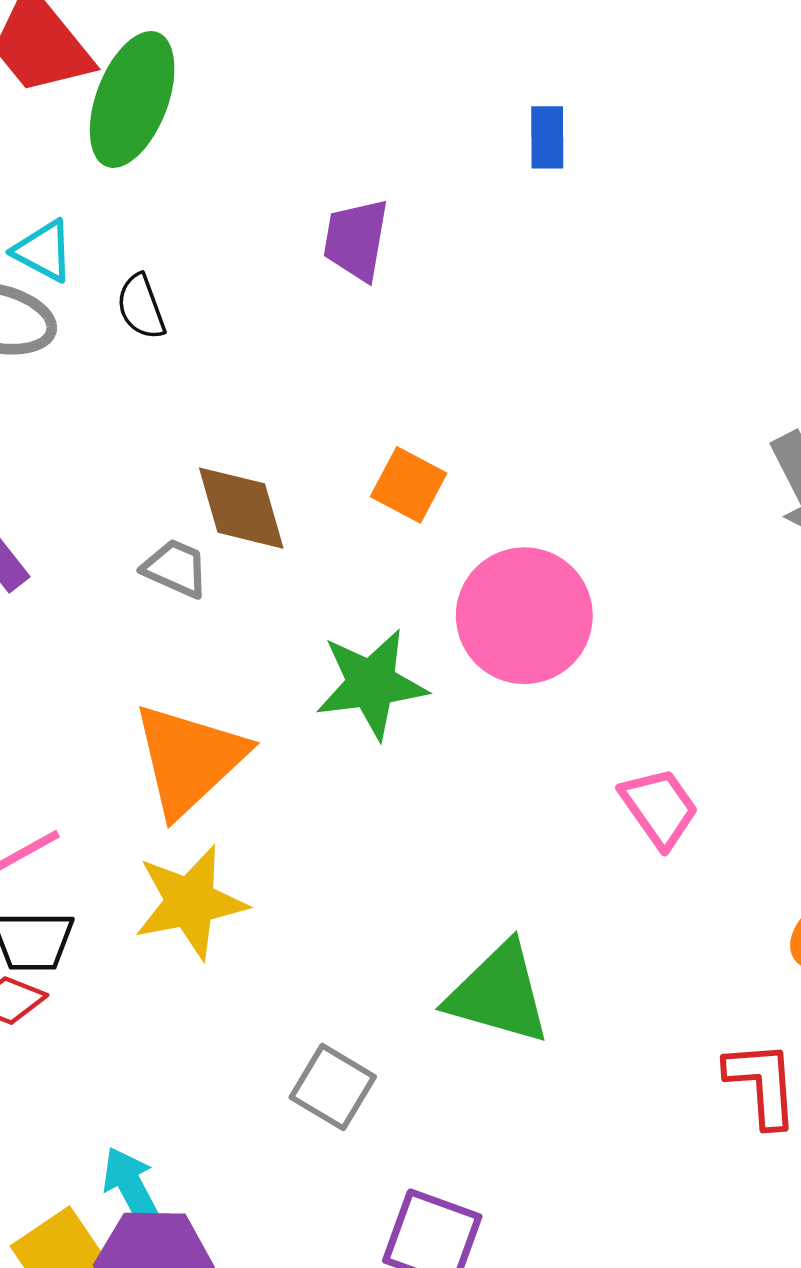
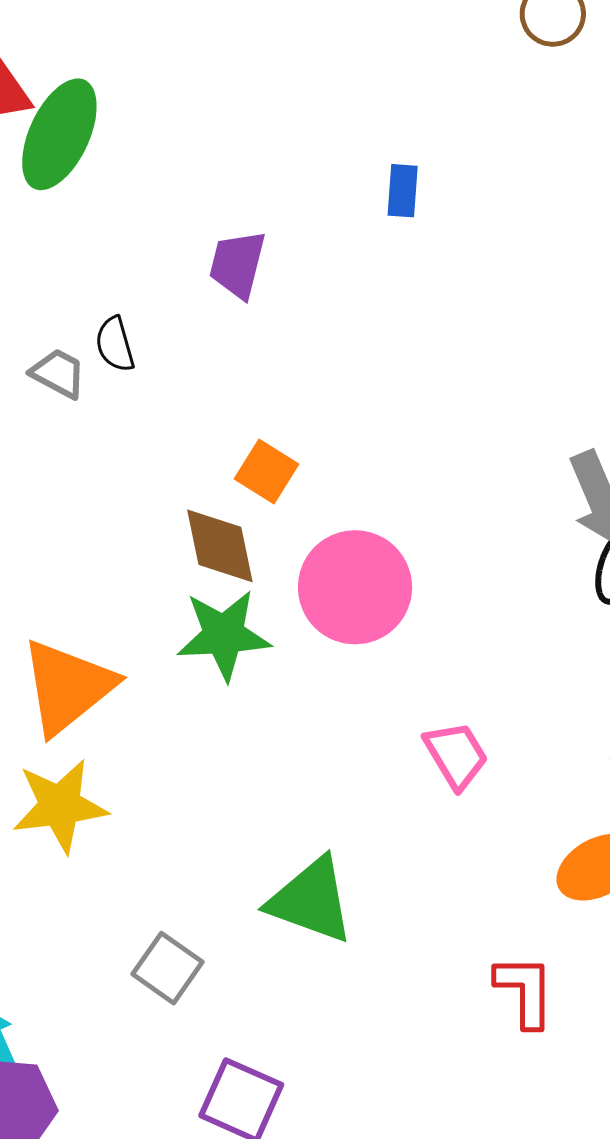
black semicircle: (141, 307) -> (115, 344), moved
brown diamond: (241, 508) -> (220, 546), moved
gray trapezoid: (176, 568) -> (58, 373), moved

